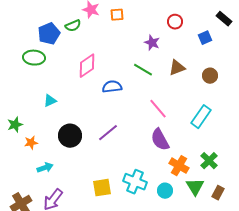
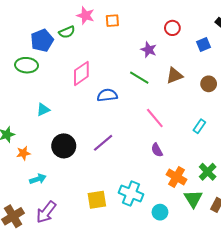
cyan rectangle: (201, 117) -> (199, 126), size x0.6
purple semicircle: (160, 140) -> (157, 150), size x0.6
cyan circle: (165, 191) -> (160, 212), moved

